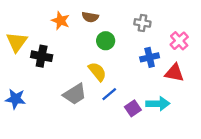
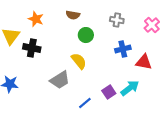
orange star: (61, 21) -> (36, 19), moved
pink cross: (179, 41) -> (152, 25), moved
blue line: (109, 94) -> (85, 103), moved
cyan arrow: (158, 104) -> (130, 88), turned -36

